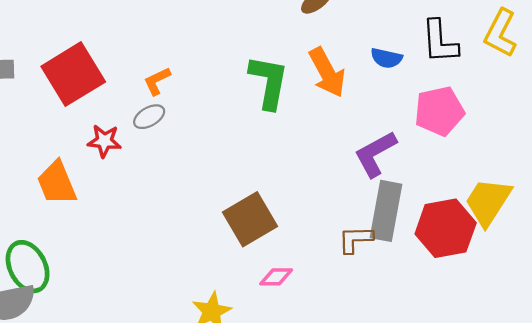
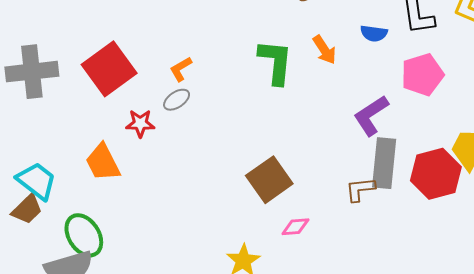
orange arrow: (327, 72) -> (324, 50), size x0.7

